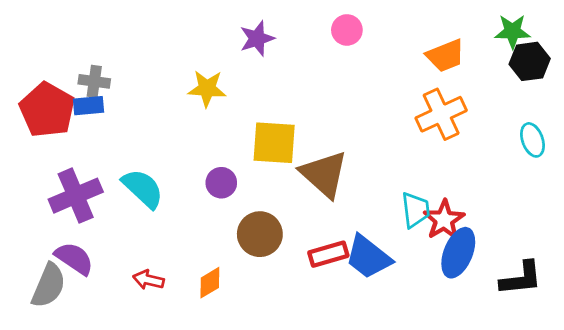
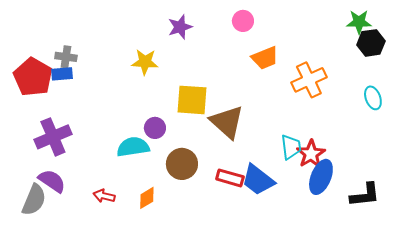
orange trapezoid: (445, 56) -> (265, 58), moved
cyan semicircle: (143, 188) -> (133, 147), moved, turned -52
red rectangle: (328, 254) -> (230, 178), turned 32

